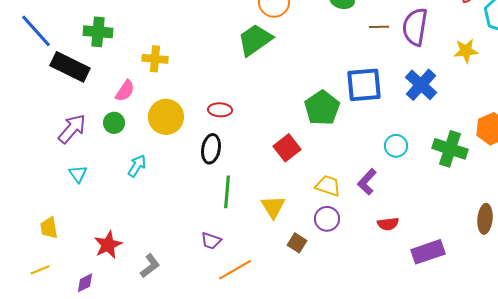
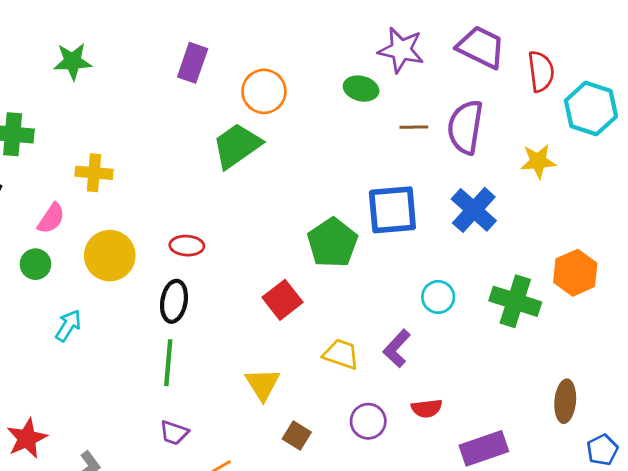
green line: (227, 192) -> (168, 363), moved
purple circle: (327, 219) -> (368, 421), moved

